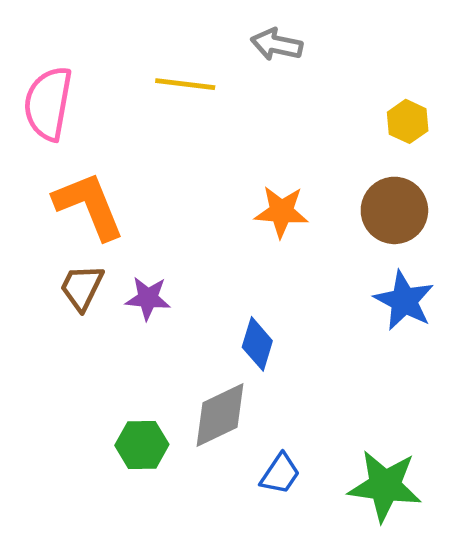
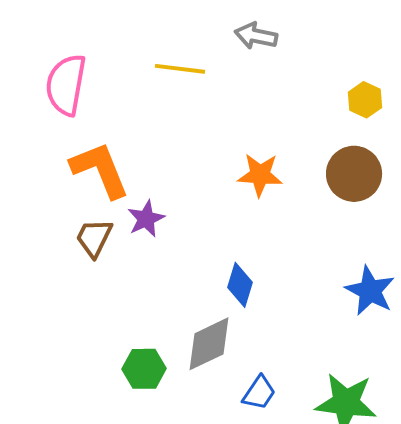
purple star: (148, 298) -> (146, 219), moved, turned -30
blue star: (404, 301) -> (370, 291), moved

